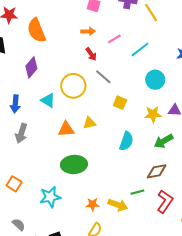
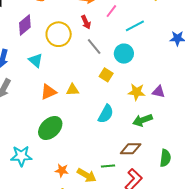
pink line: (114, 39) -> (111, 11), turned -32
cyan circle: (155, 80) -> (124, 54), moved
yellow circle: (73, 86) -> (59, 34), moved
orange triangle: (66, 129) -> (49, 92), turned -30
green ellipse: (74, 164) -> (50, 128), turned -50

